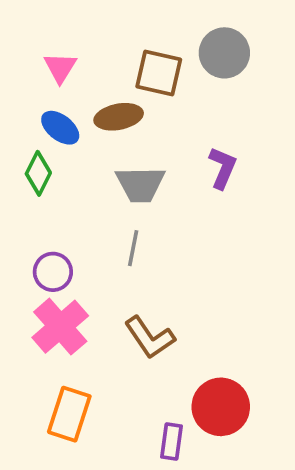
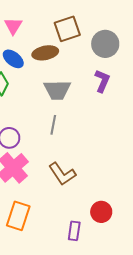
gray circle: (224, 53) -> (105, 44), moved
brown square: (159, 73) -> (67, 29), turned -32
red circle: (221, 407) -> (101, 212), size x0.7

